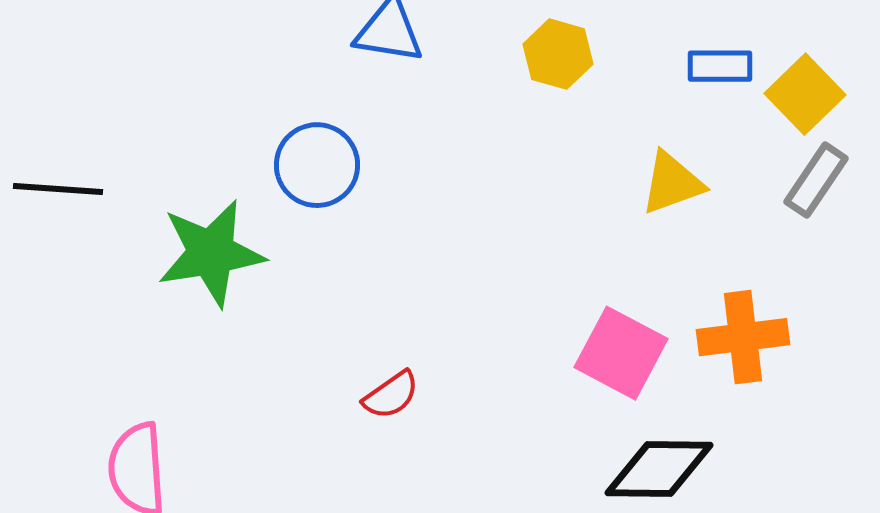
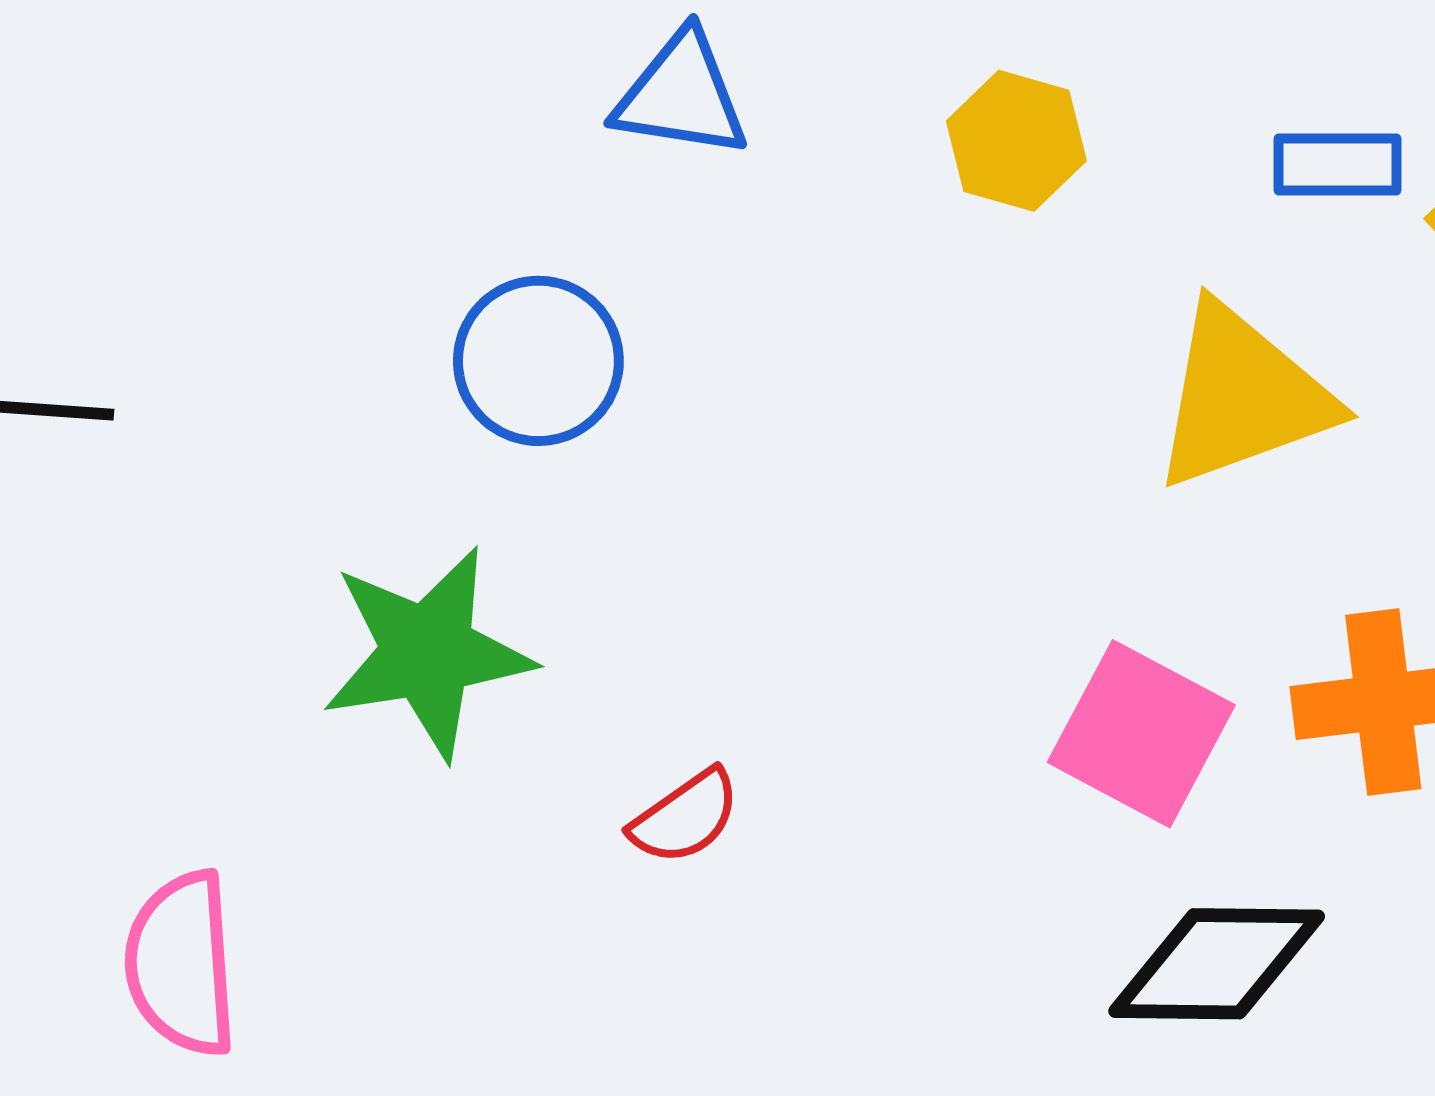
yellow triangle: (672, 183) -> (1242, 397), size x1.5
green star: (211, 253) -> (427, 652), moved

